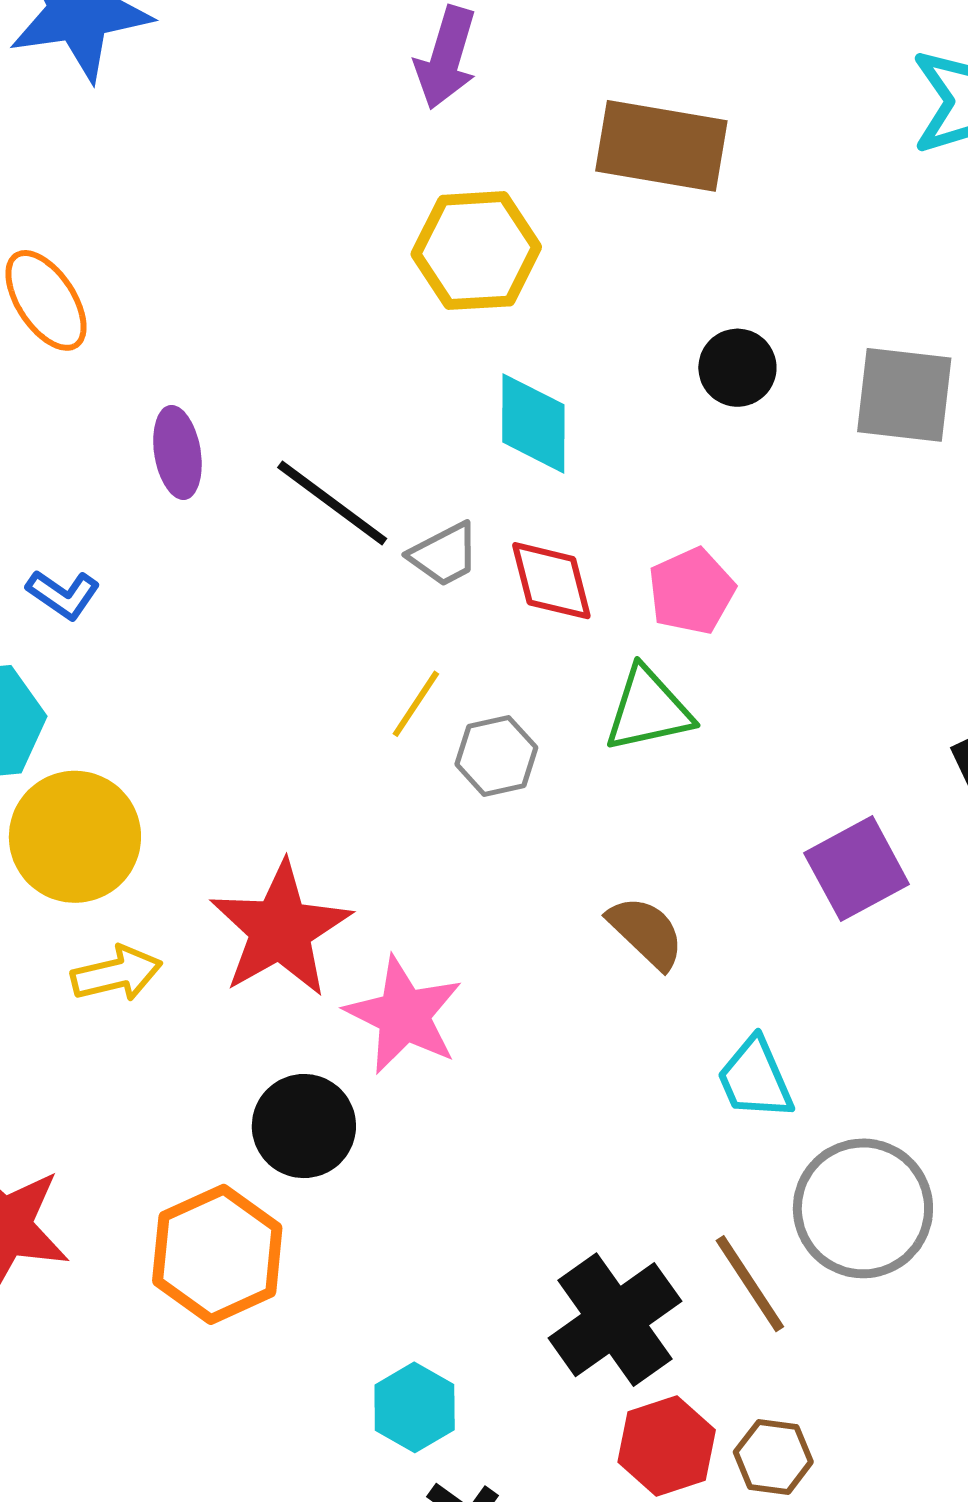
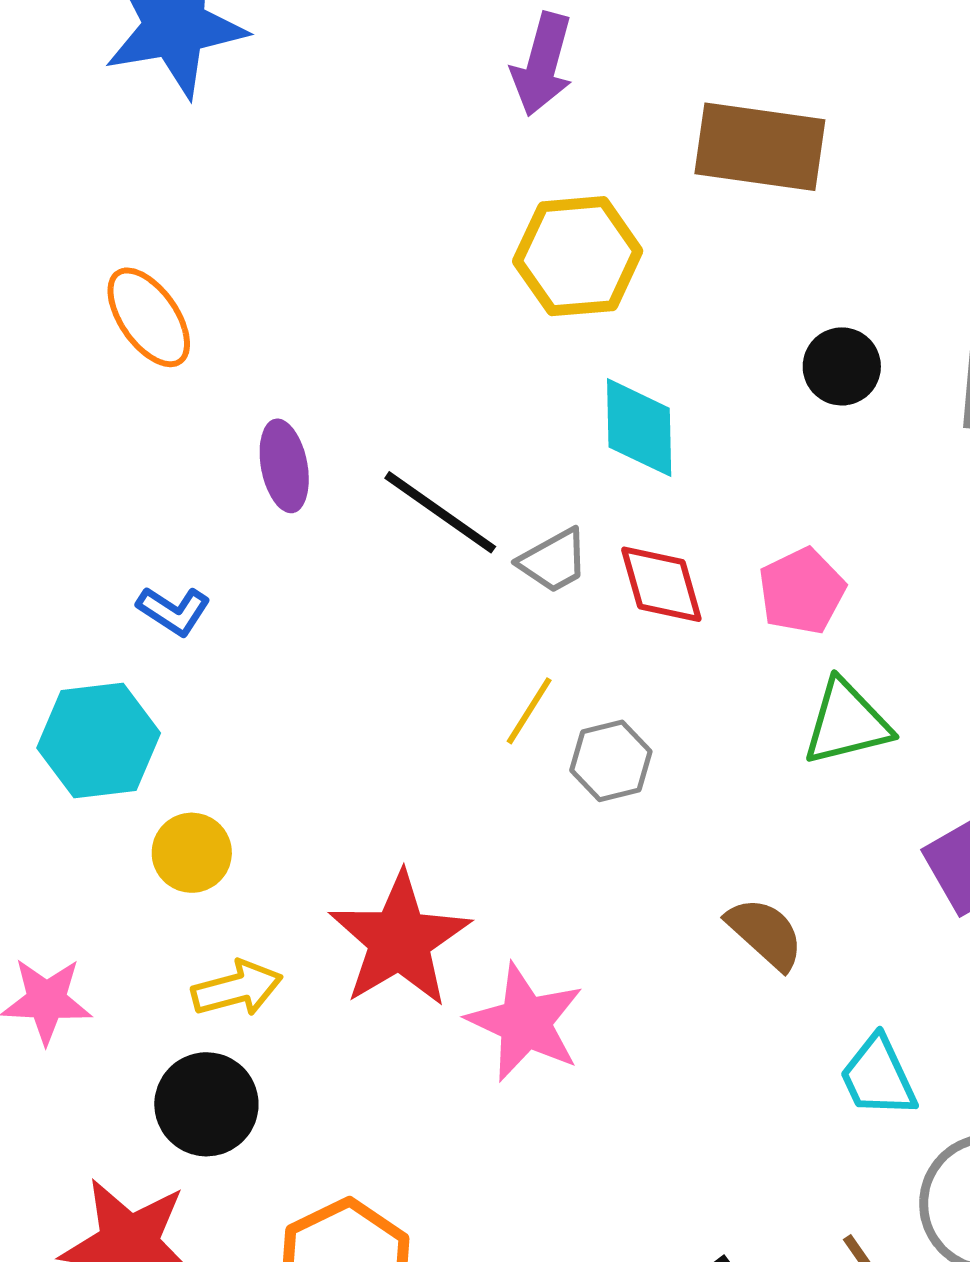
green triangle: (648, 710) -> (847, 723), moved
yellow circle: (75, 837) -> (192, 853), size x0.6
black circle: (304, 1126) -> (206, 1104), moved

